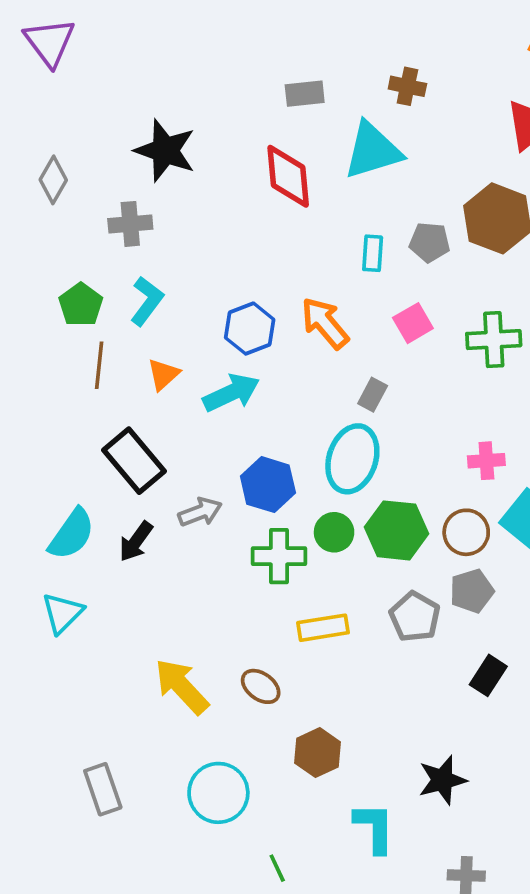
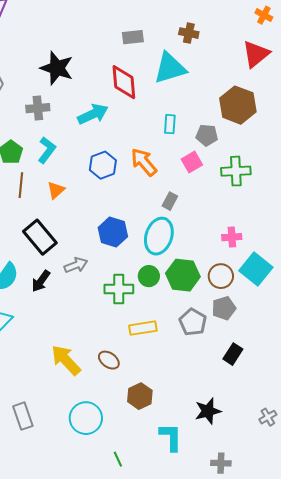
gray pentagon: (429, 242) -> (207, 135), moved
cyan arrow: (231, 393) -> (93, 114), moved
blue hexagon: (268, 485) -> (113, 232), moved

